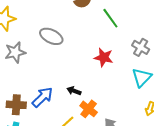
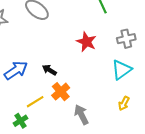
gray cross: (141, 47) -> (126, 39), turned 36

